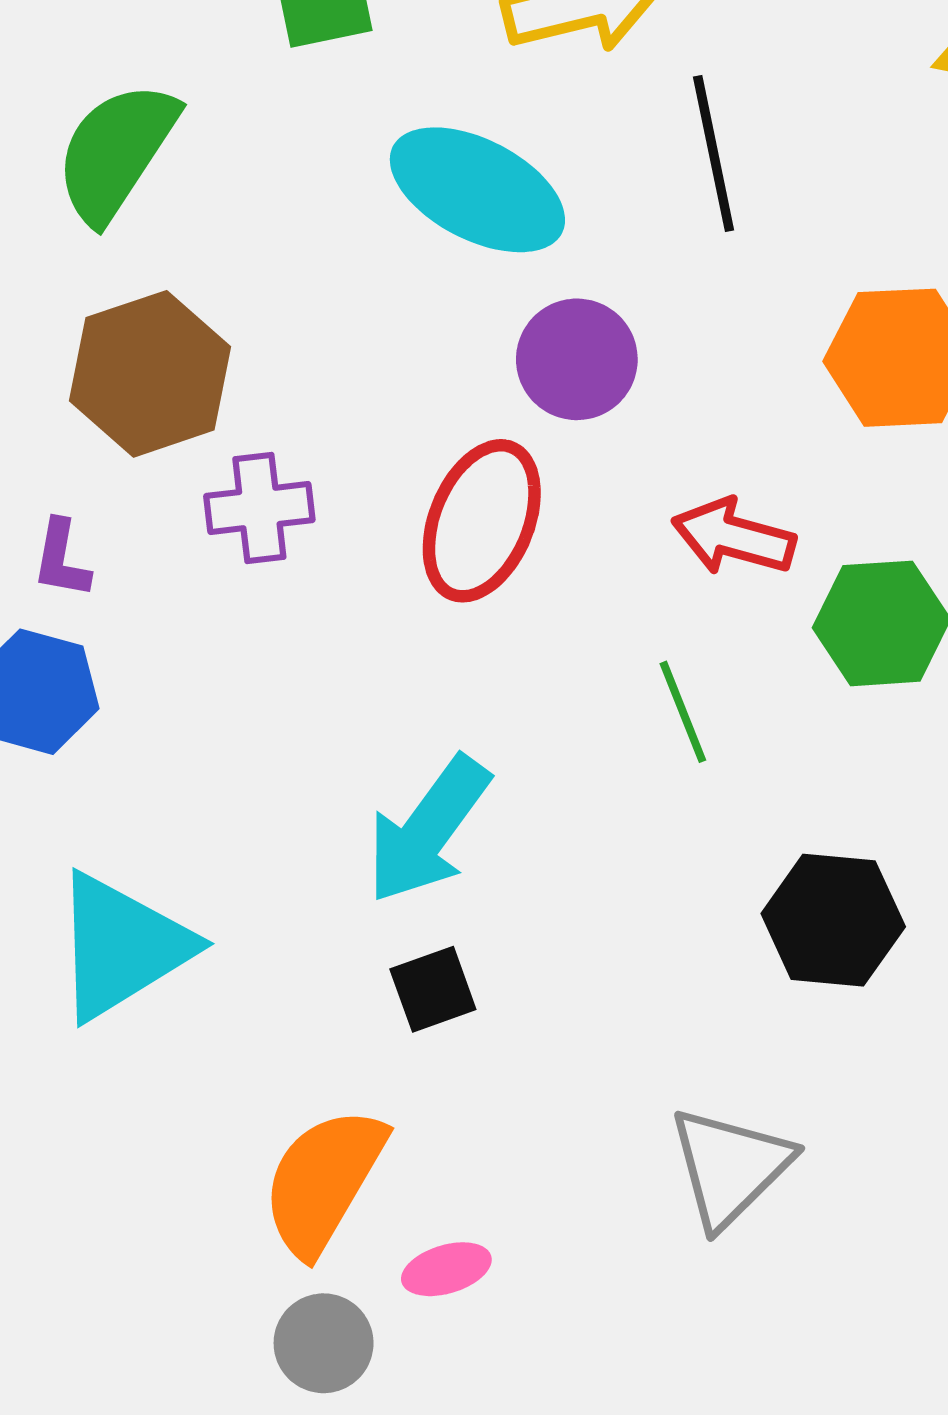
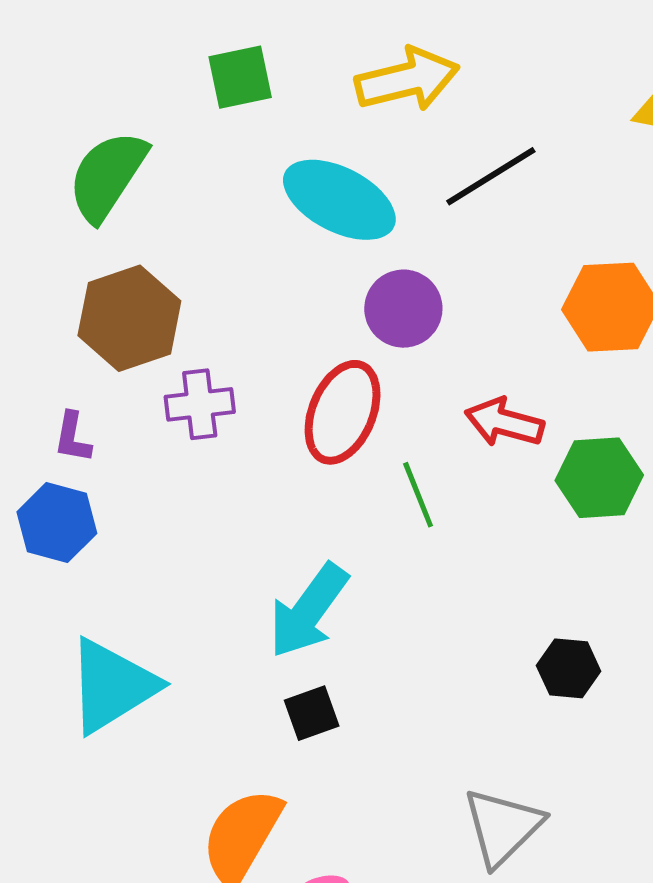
black line: (714, 153) -> (491, 176), turned 70
green line: (683, 712) -> (418, 495), moved
black hexagon: (833, 920) -> (569, 668), size x0.7

